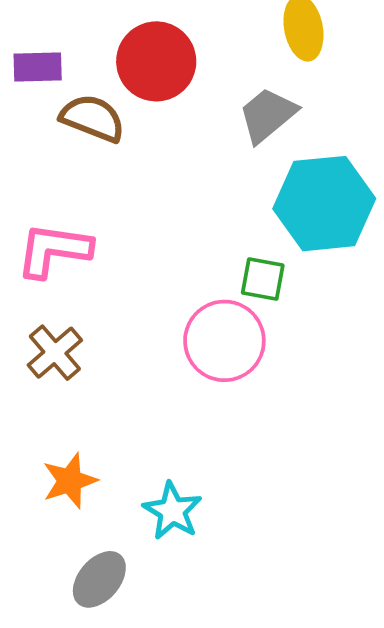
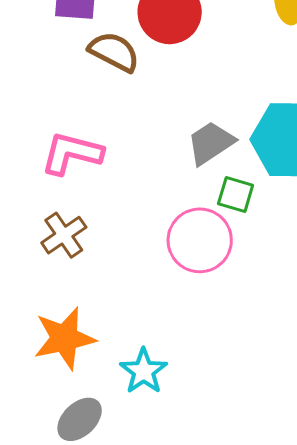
gray trapezoid: (268, 115) -> (211, 143), moved
orange star: (70, 481) -> (64, 338), size x1.4

